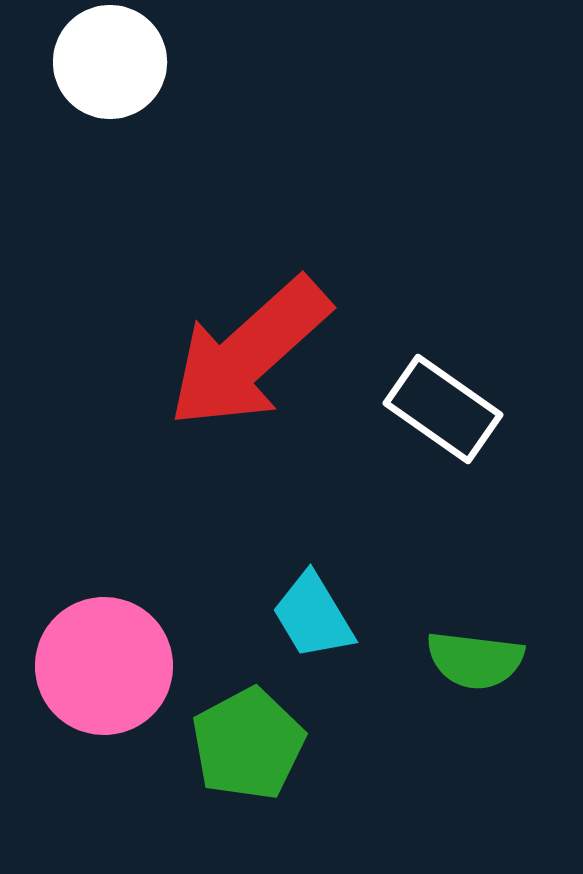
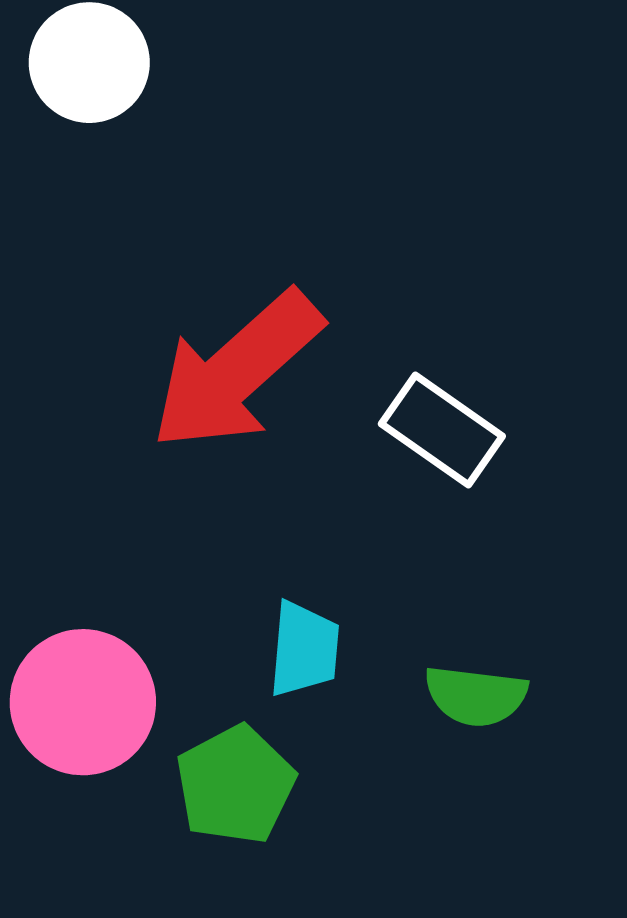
cyan trapezoid: (313, 616) -> (304, 649), turned -144

